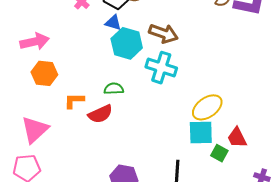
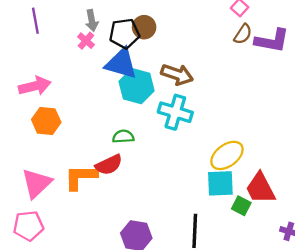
blue triangle: (113, 23) -> (121, 64), size x1.8
orange L-shape: (74, 101) -> (81, 177), moved, size x1.5
red trapezoid: (237, 138) -> (260, 188), size x1.4

